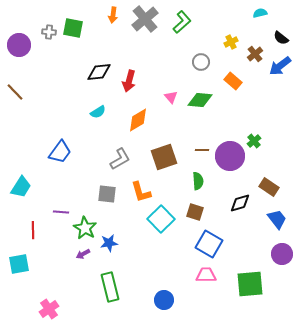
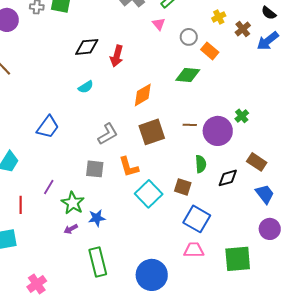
orange rectangle: (233, 81) -> (210, 51), moved
pink triangle: (171, 97) -> (159, 24), moved
orange diamond: (138, 120) -> (143, 95), moved
green semicircle: (198, 181) -> (201, 164), moved
purple line: (61, 212) -> (49, 187), turned -63
blue circle: (164, 300) -> (152, 275), size x1.6

